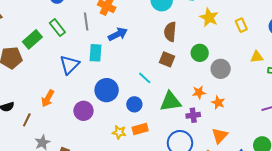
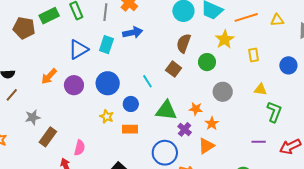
green circle: (200, 53) -> (207, 62), moved
purple circle: (83, 111) -> (74, 85), moved
purple cross: (193, 115) -> (185, 129), turned 32
brown line: (27, 120) -> (12, 95), moved
yellow star: (119, 132) -> (107, 116), moved
orange triangle: (220, 136) -> (206, 146), moved

